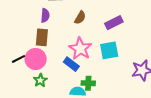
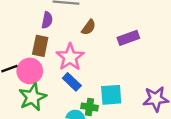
pink star: (80, 49) -> (70, 57), moved
cyan square: (109, 50) -> (111, 95), moved
green star: (40, 80) -> (33, 97), size x1.6

